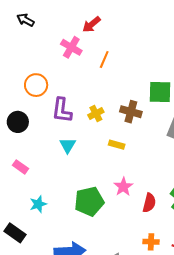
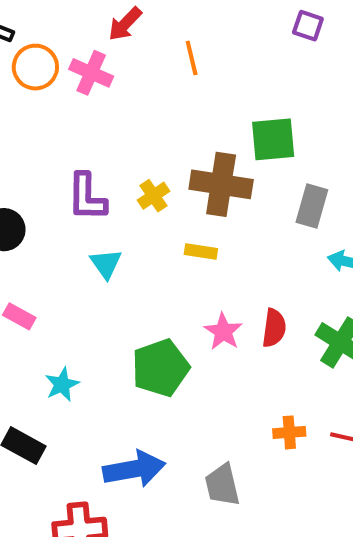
orange line: (104, 60) -> (192, 58), moved, turned -30
orange circle: (36, 85) -> (35, 67), moved
brown cross: (131, 112) -> (221, 184), size x1.4
red semicircle: (149, 203) -> (274, 328), moved

